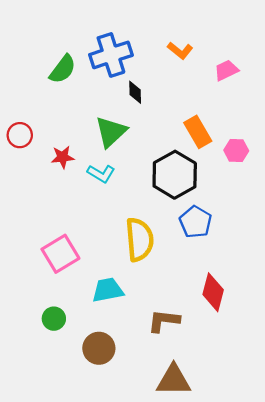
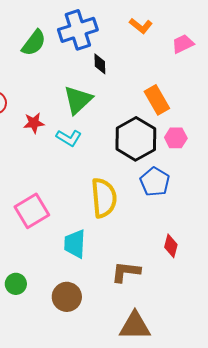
pink hexagon: (236, 151) -> (176, 138), moved
cyan trapezoid: (108, 290) -> (75, 244), turned -76
red diamond: (213, 292) -> (171, 246), size x0.7
green circle: (54, 319) -> (16, 284), moved

